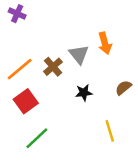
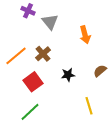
purple cross: (17, 14) -> (28, 11), moved
gray triangle: (79, 54) -> (50, 22), moved
red square: (26, 101) -> (33, 82), moved

